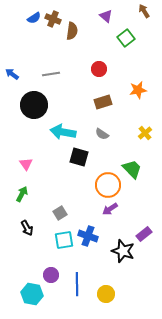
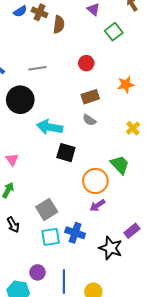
gray semicircle: (102, 134) -> (89, 120), moved
gray square: (60, 213) -> (47, 209), size x1.5

